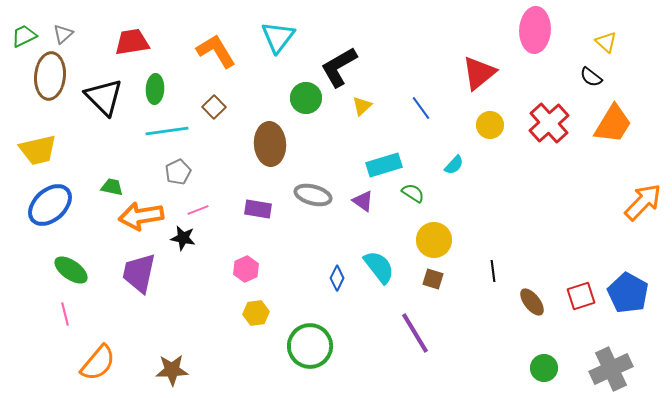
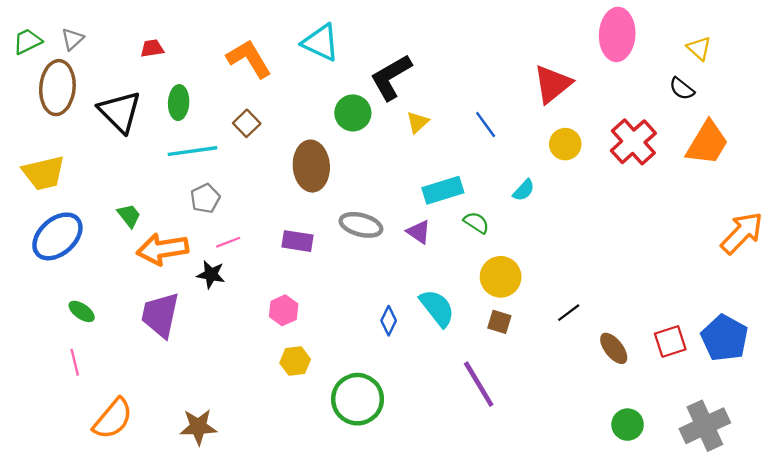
cyan triangle: (278, 37) -> (321, 43), turned -42
red trapezoid: (132, 42) -> (152, 48), size x0.6
green trapezoid: (112, 187) -> (129, 216), turned 40
green ellipse: (71, 270) -> (82, 311), size x0.7
black line: (493, 271) -> (569, 313), turned 60

